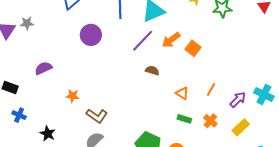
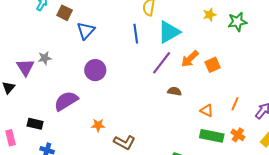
purple circle: (91, 35) -> (95, 70), moved
orange square: (193, 48) -> (213, 65), turned 35
purple semicircle: (43, 68) -> (66, 101), size x1.4
green rectangle: (184, 119) -> (212, 136), size x1.6

